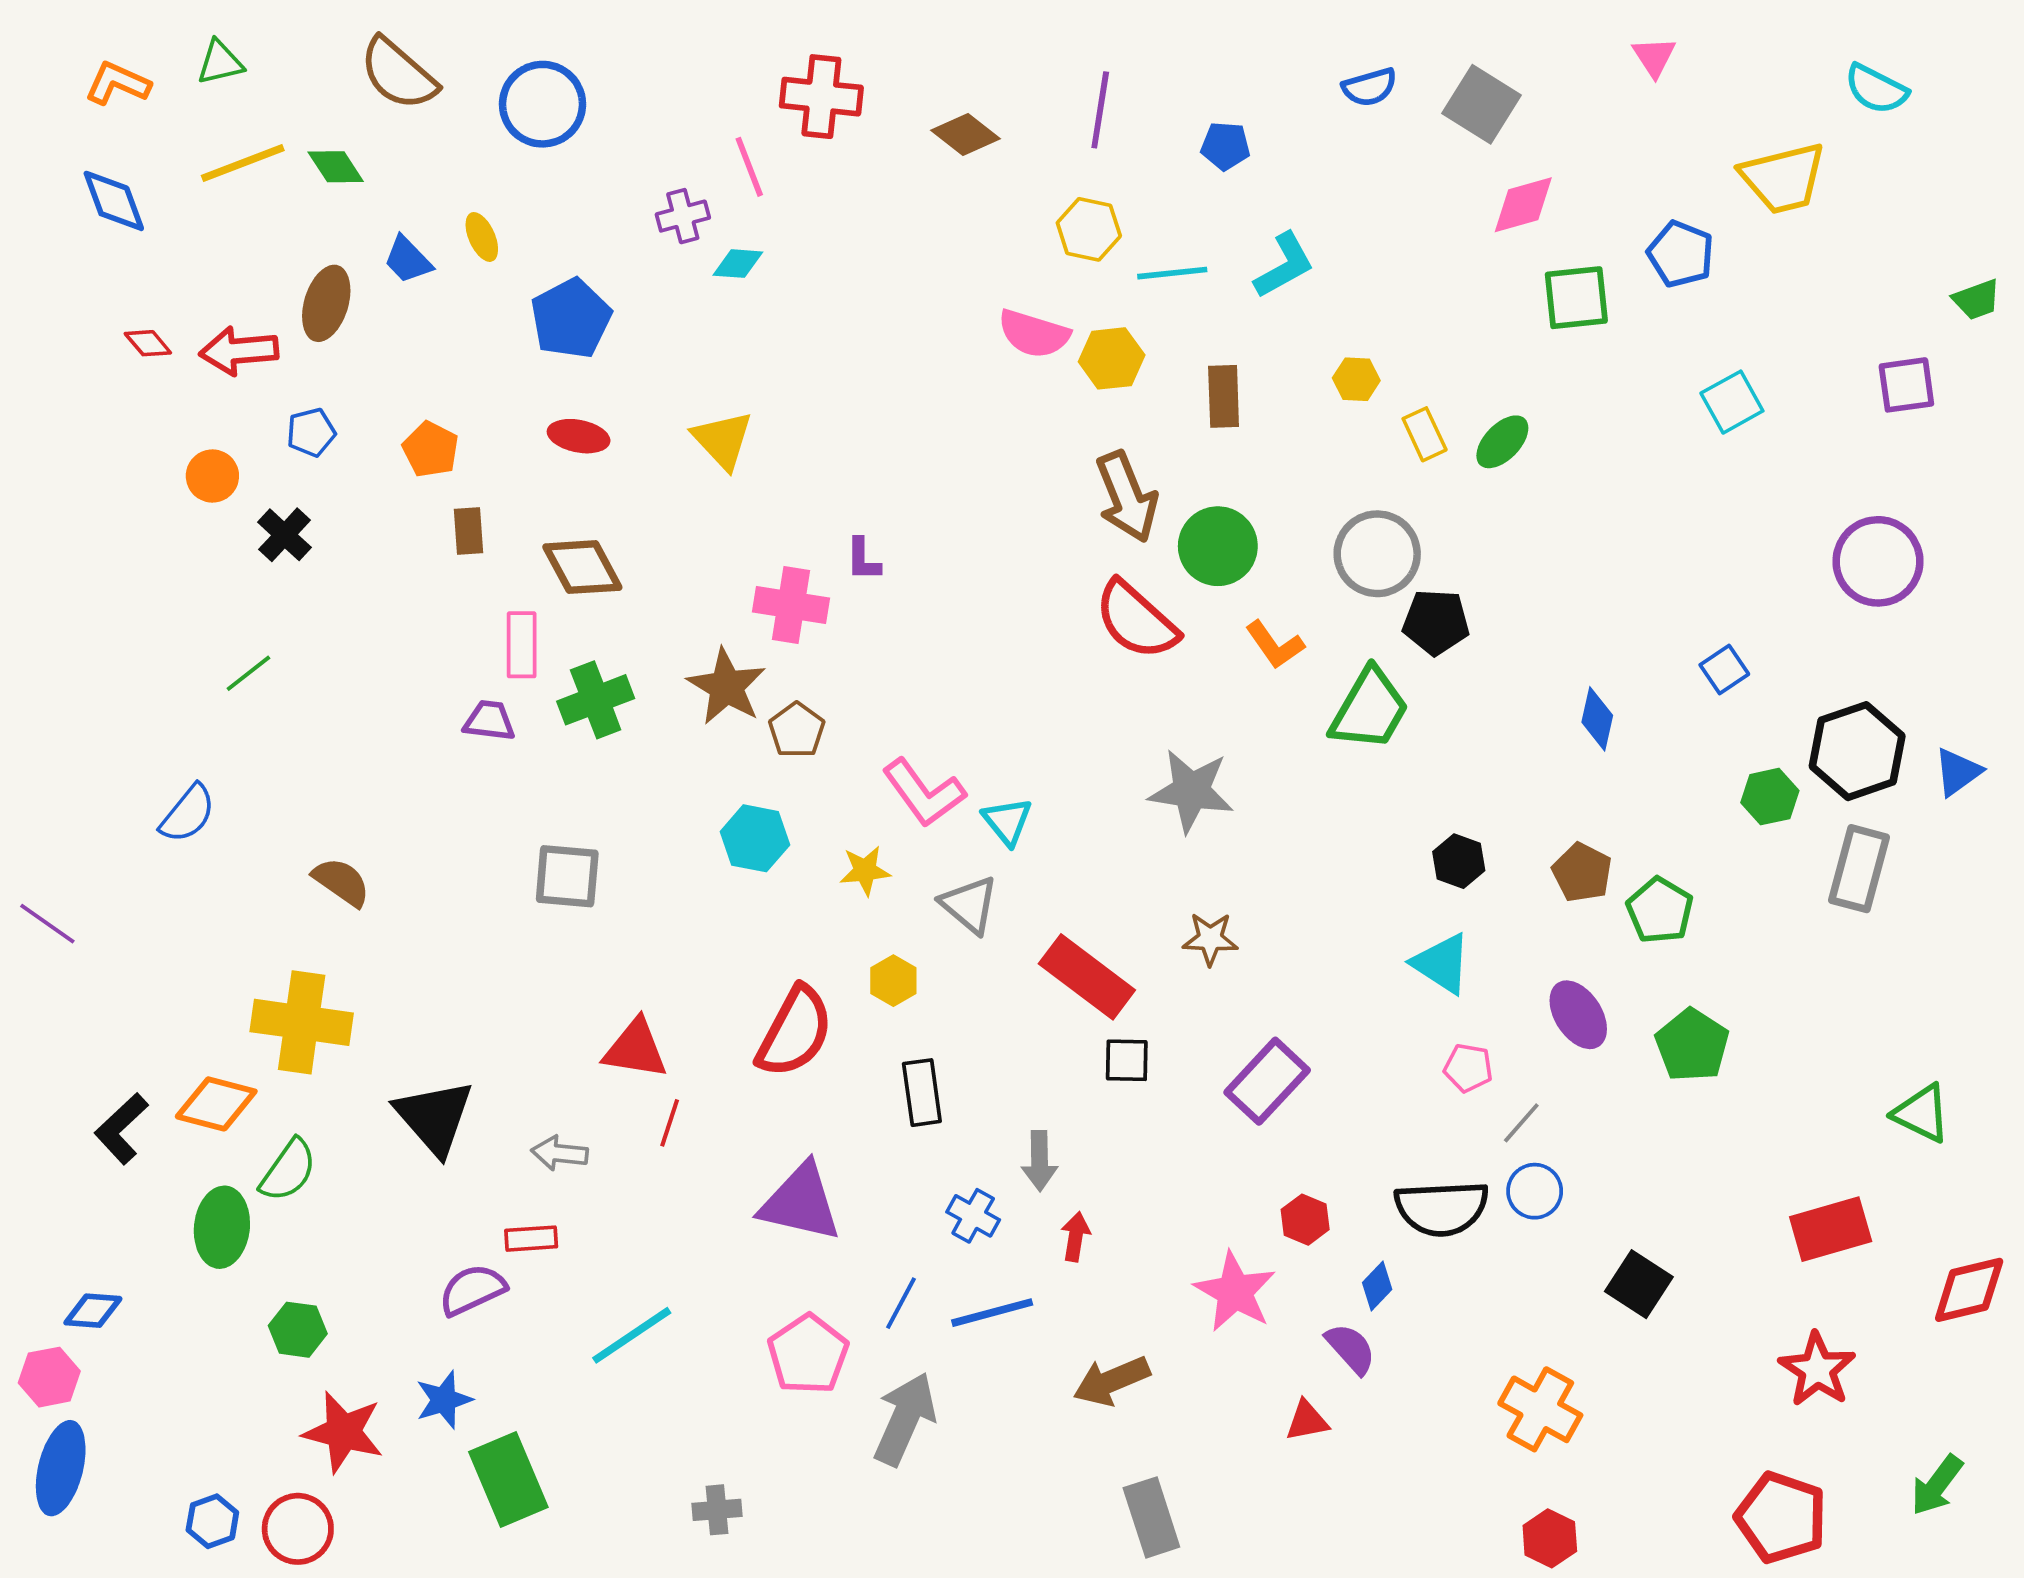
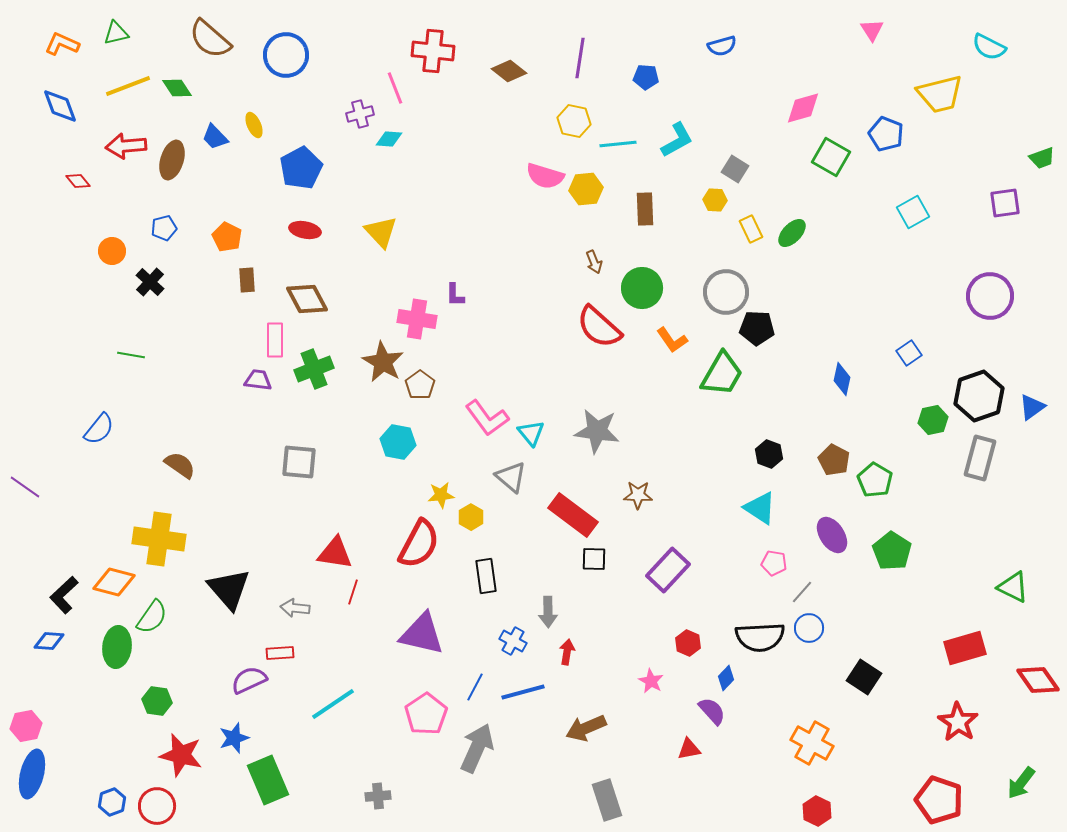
gray square: (1482, 104) -> (735, 169), moved, size x0.7
green square: (1576, 298) -> (831, 157), turned 36
red arrow: (239, 351) -> (126, 146), moved
brown arrow: (1127, 497) -> (594, 262), size x0.5
green line: (248, 673) -> (131, 355), turned 48
gray star: (1191, 791) -> (597, 431), moved
yellow star: (865, 871) -> (441, 495), moved
red diamond: (1969, 1290) -> (1038, 680), turned 69
pink star: (1235, 1292) -> (651, 681), size x0.6
blue diamond: (93, 1311) -> (49, 641), moved

